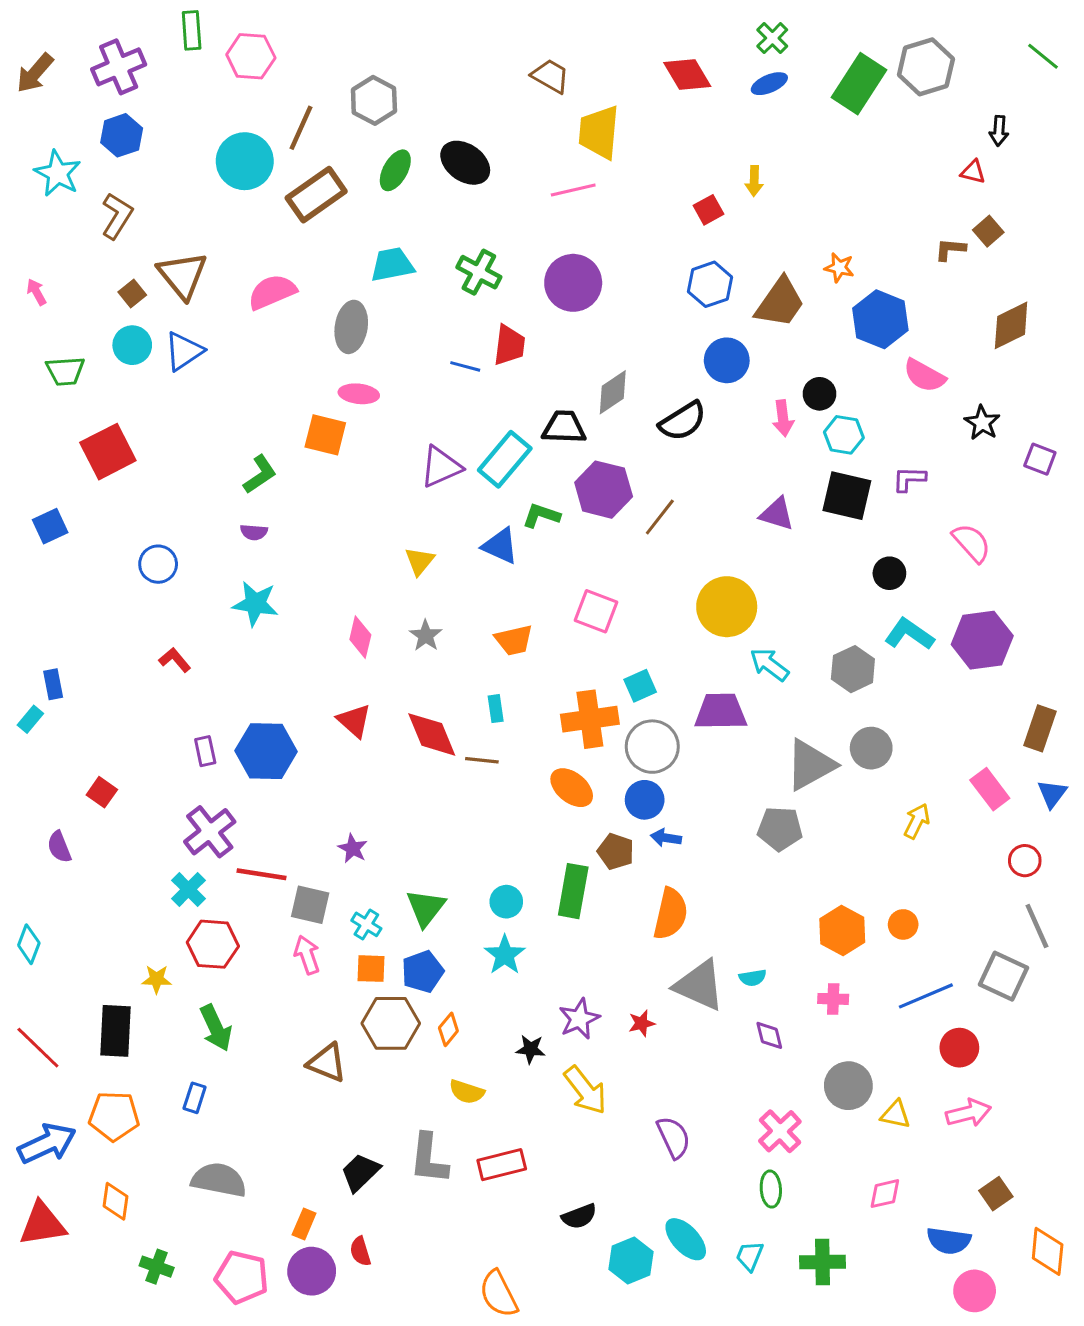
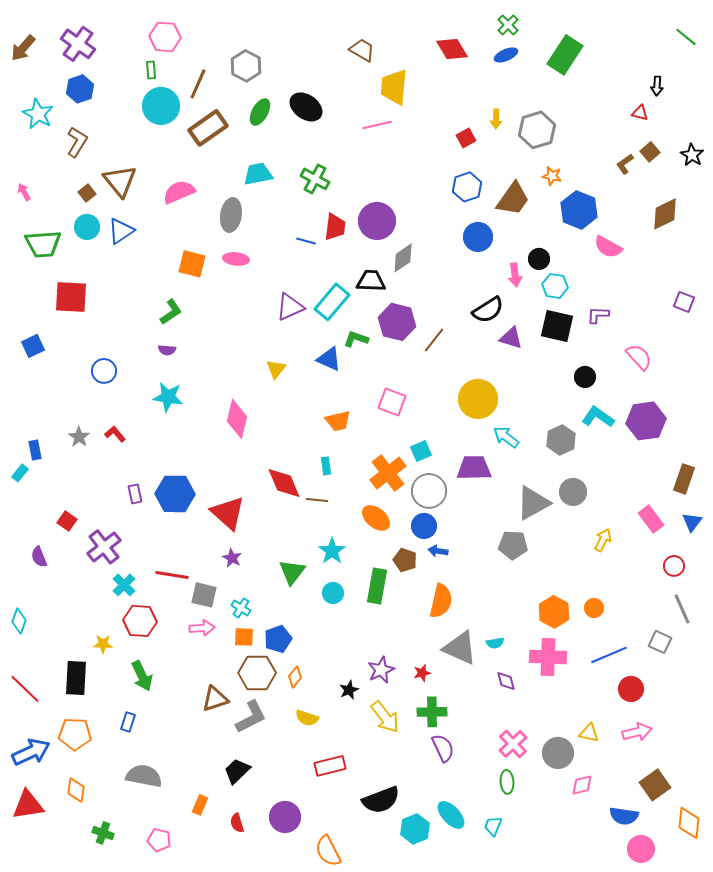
green rectangle: (192, 30) -> (151, 70), moved, size x0.7
purple cross: (119, 67) -> (78, 44), turned -32
gray hexagon: (926, 67) -> (537, 130), moved
brown L-shape: (950, 249) -> (625, 164), turned -40
purple circle: (573, 283) -> (377, 221), moved
green trapezoid: (65, 371) -> (43, 244), size x1.4
black semicircle: (683, 421) -> (488, 310), moved
black star: (982, 423) -> (692, 155), moved
orange square: (325, 435) -> (192, 264), moved
red square: (108, 452) -> (71, 297), turned 30
gray star: (426, 636) -> (79, 437), moved
pink diamond: (360, 637) -> (237, 419), size x1.4
orange cross: (590, 719) -> (388, 473), turned -30
red triangle: (354, 721) -> (228, 513), moved, size x1.5
purple cross: (210, 832) -> (104, 547), moved
green triangle: (426, 908) -> (292, 572), moved
pink arrow: (307, 955) -> (202, 628), turned 105
cyan star: (505, 955) -> (332, 551), moved
gray square: (1003, 976) -> (660, 642), size x0.7
pink cross: (833, 999) -> (548, 657), size x1.8
black star: (531, 1049) -> (349, 690), turned -30
brown triangle: (327, 1063) -> (215, 699), turned -40
gray circle: (848, 1086) -> (558, 753), moved
gray L-shape: (429, 1159) -> (251, 717), moved, turned -123
brown square: (996, 1194) -> (655, 785), size x1.4
black semicircle: (579, 1216) -> (381, 800), size x1.6
green cross: (823, 1262) -> (432, 712), moved
purple circle: (312, 1271) -> (285, 817), moved
pink pentagon: (242, 1277) -> (159, 840), size x0.7

